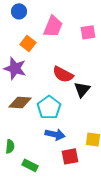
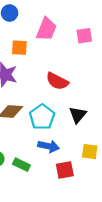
orange square: (28, 43) -> (19, 48), turned -35
black triangle: (82, 89) -> (78, 115), moved
green rectangle: (30, 165) -> (21, 165), moved

